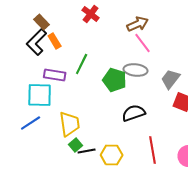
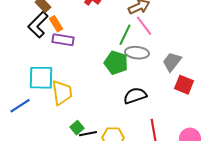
green line: (82, 64) -> (125, 35), moved
purple rectangle: (55, 75) -> (63, 40), moved
blue line: (31, 123) -> (20, 106), moved
yellow trapezoid: (70, 124) -> (62, 93), moved

